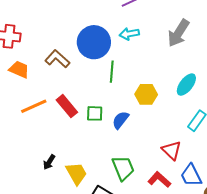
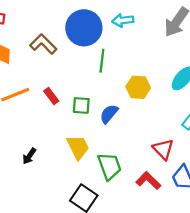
red rectangle: (67, 106) -> (51, 96), size x0.7
yellow trapezoid: (76, 173) -> (78, 147), moved

